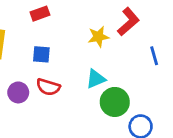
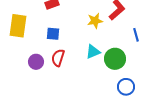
red semicircle: (48, 87) -> (58, 58), turned 90
green circle: (115, 102) -> (115, 59), moved

